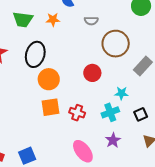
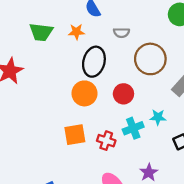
black ellipse: (35, 54) -> (94, 62), moved
orange circle: (49, 79) -> (84, 93), moved
cyan cross: (110, 112) -> (133, 128), moved

